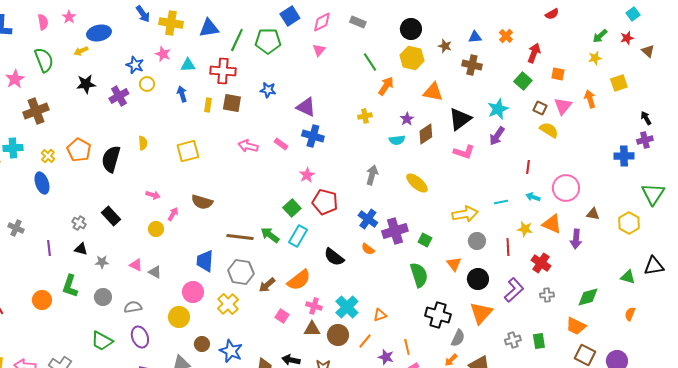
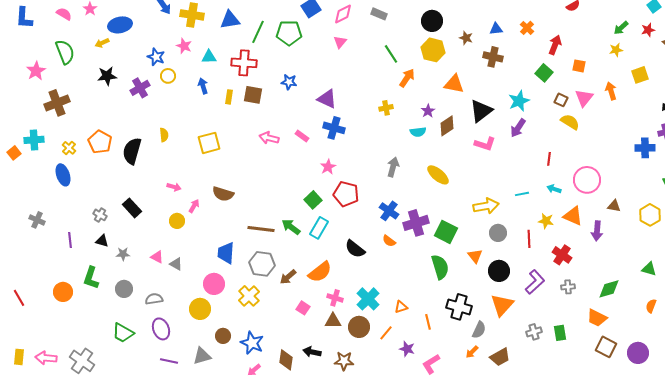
pink semicircle: (43, 22) -> (64, 14), turned -49
green square: (425, 240) -> (446, 232), size x1.6
orange line: (407, 347) -> (428, 322), moved

